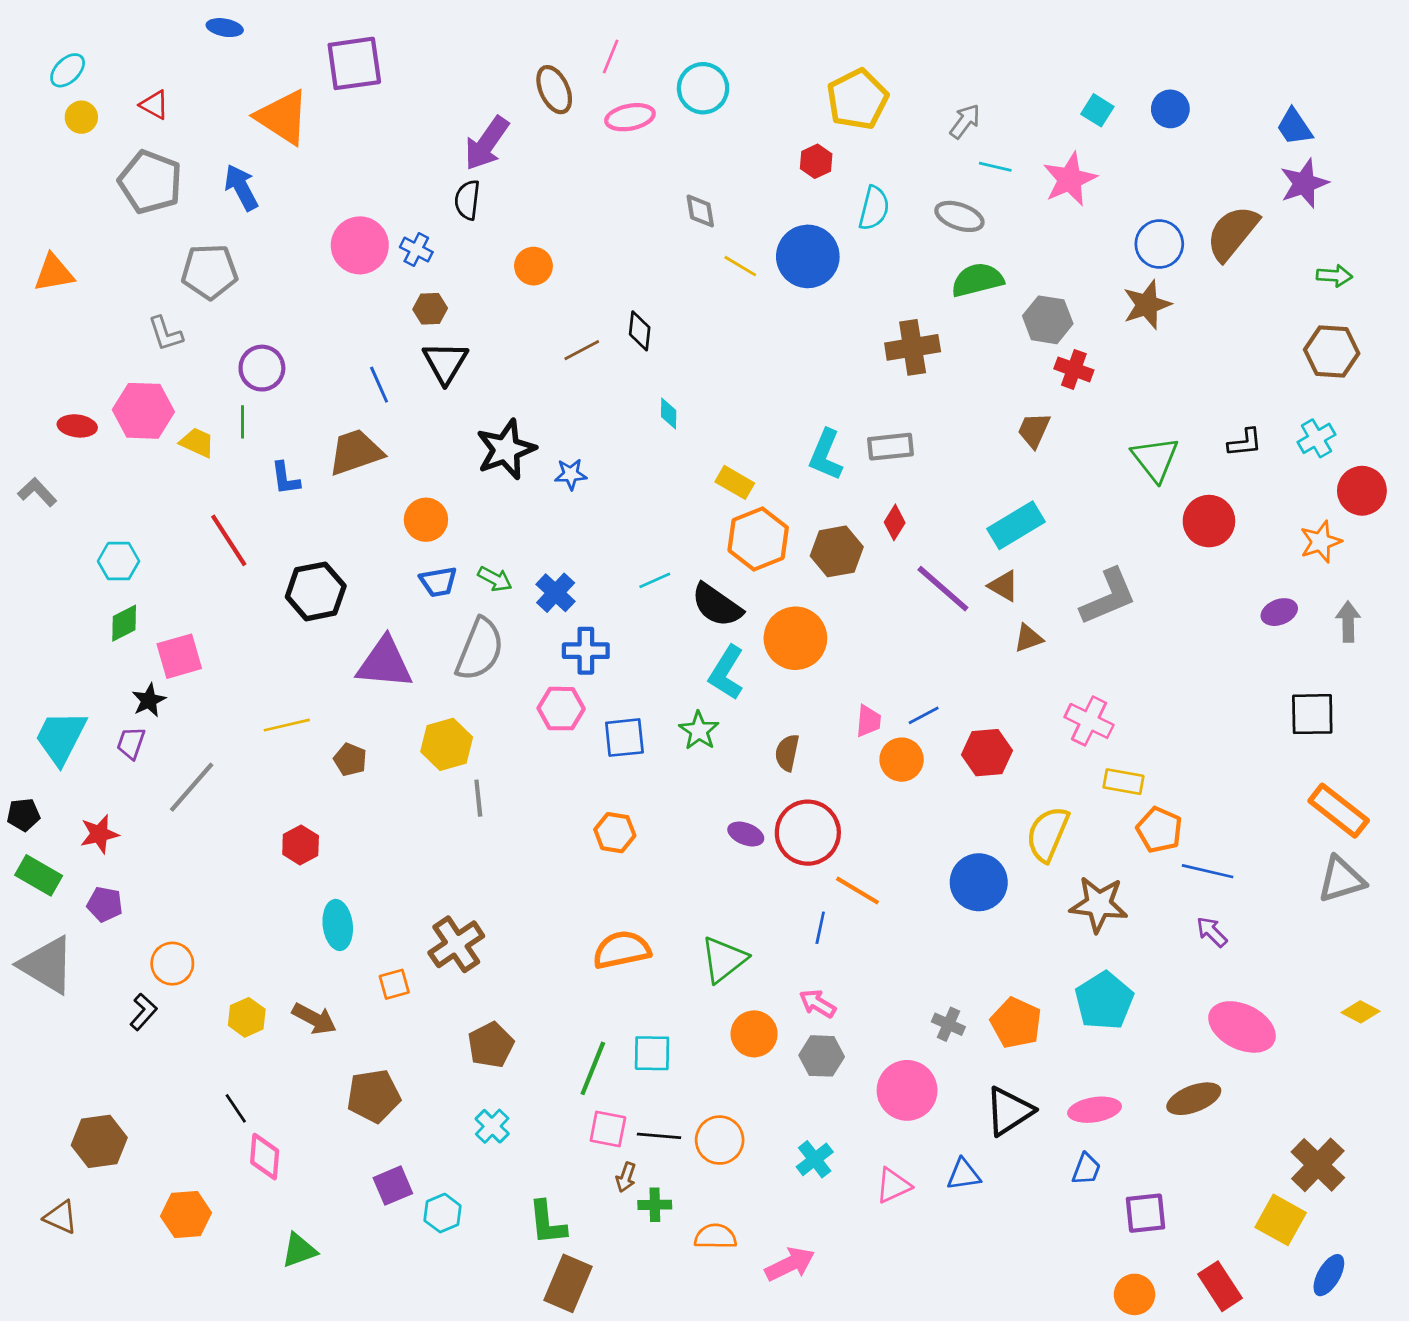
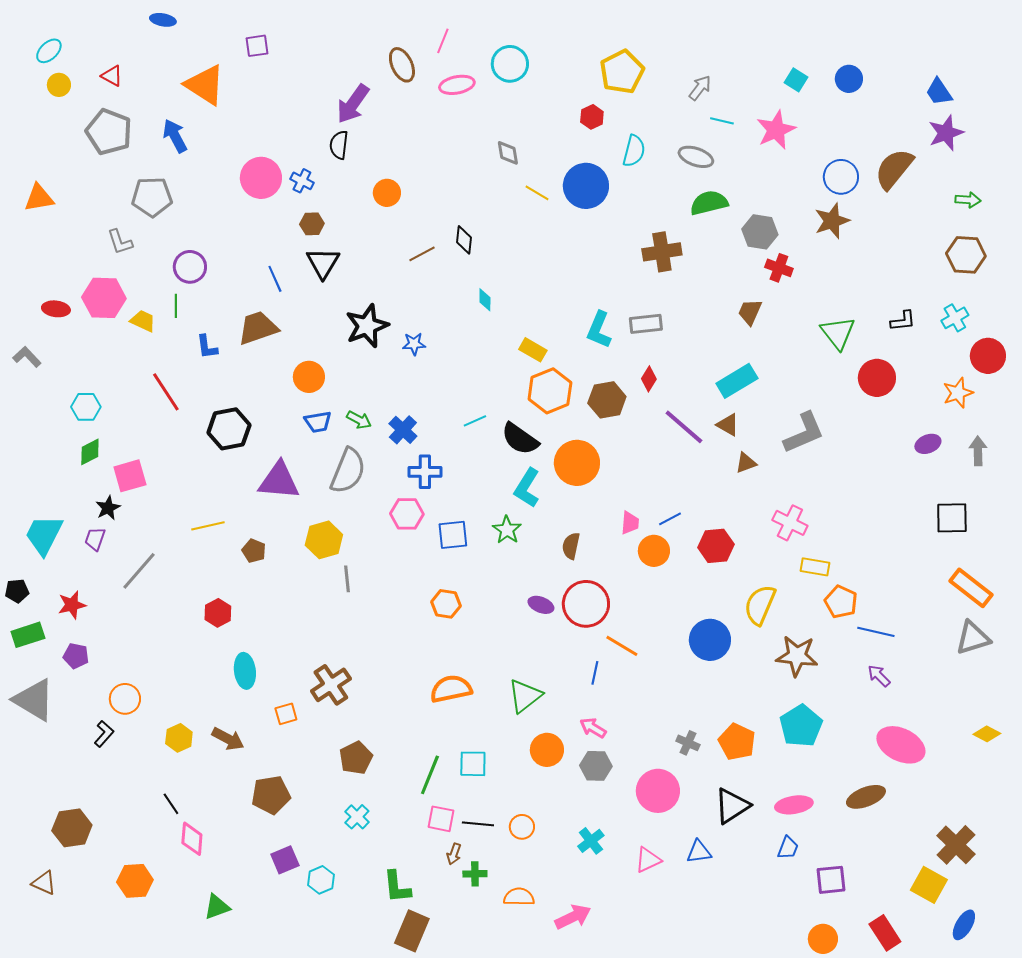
purple square: (354, 63) -> (257, 46), size x0.6
green rectangle: (39, 875) -> (28, 635), turned -48
orange circle: (720, 1140) -> (522, 827), size x0.7

